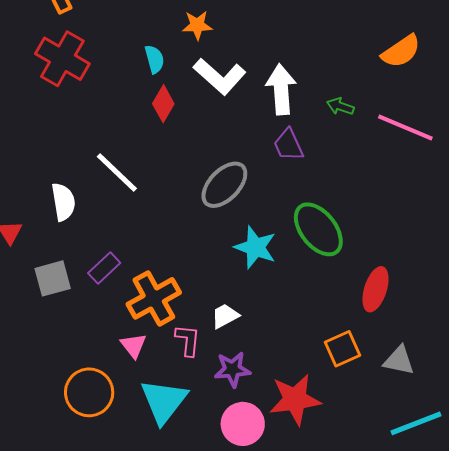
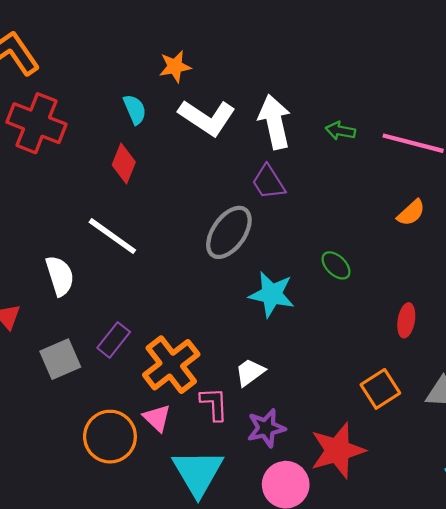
orange semicircle: (401, 51) -> (411, 213), moved, size x0.7
red diamond: (163, 104) -> (124, 163), moved
purple trapezoid: (288, 145) -> (268, 182), moved
green ellipse: (318, 229) -> (336, 265), size x0.5
red ellipse: (375, 289) -> (406, 320), size x0.7
orange circle: (89, 392) -> (110, 437), moved

